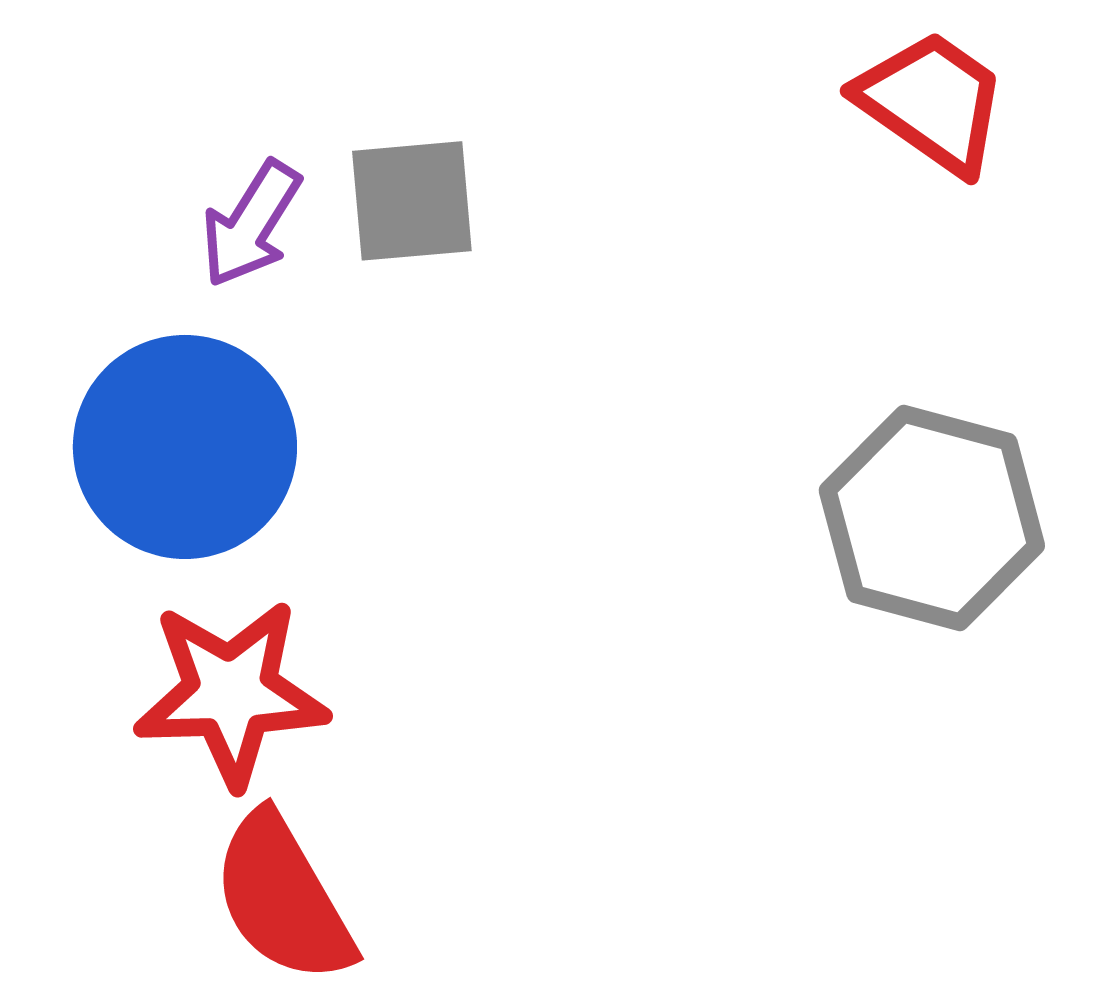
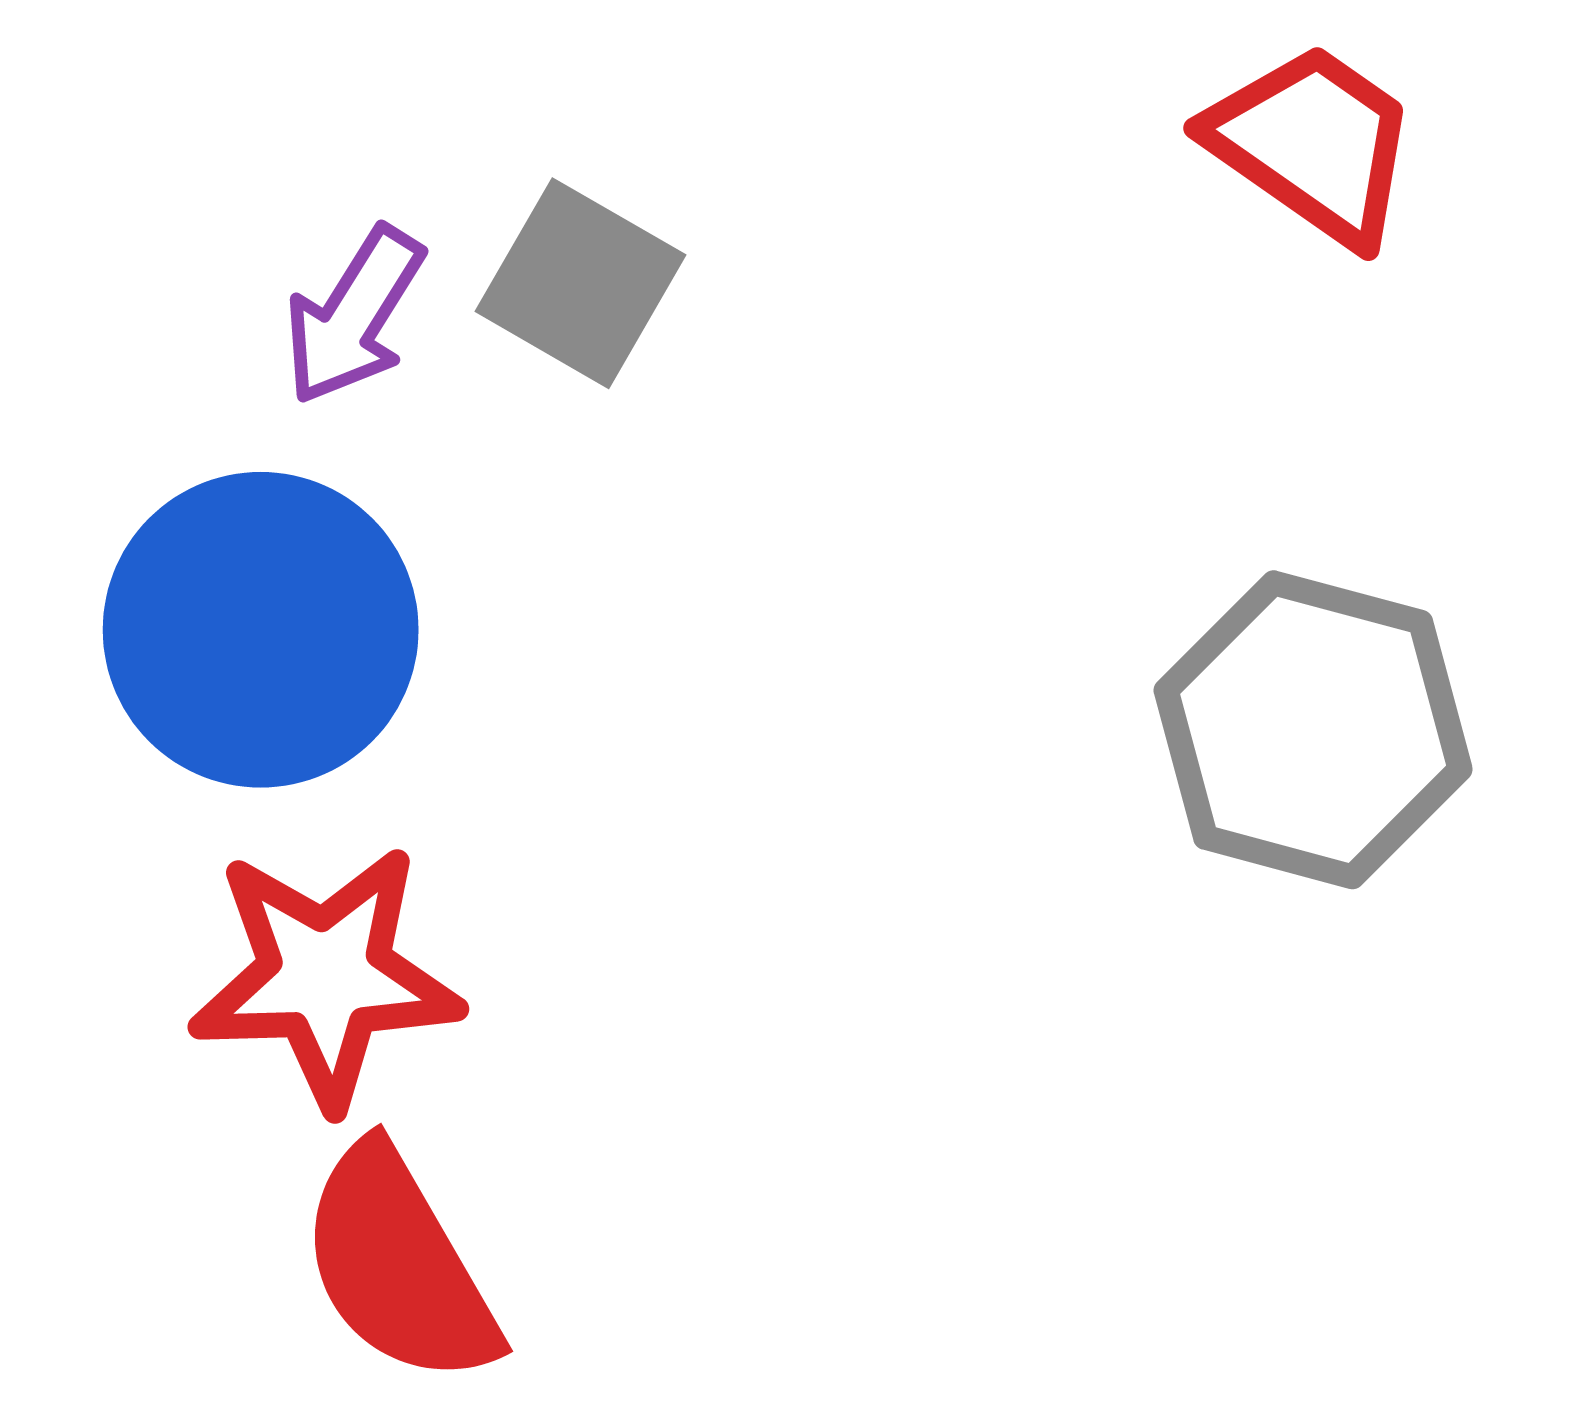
gray square: (412, 201) -> (580, 283), turned 35

